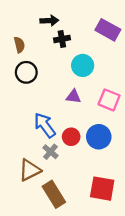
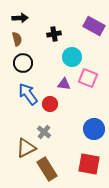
black arrow: (49, 21) -> (20, 18), moved
pink square: (109, 100) -> (88, 78), moved
blue arrow: (45, 125) -> (28, 94), moved
red circle: (71, 137) -> (50, 104), moved
blue circle: (99, 137) -> (94, 129), moved

